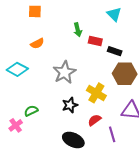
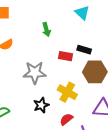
red rectangle: (95, 41) -> (65, 56), moved
gray star: (64, 72) -> (35, 73), turned 30

